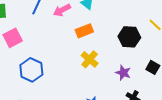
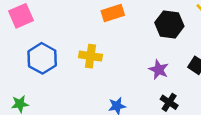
yellow cross: (90, 59) -> (90, 56), moved, turned -36

